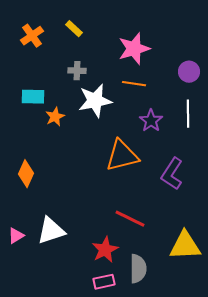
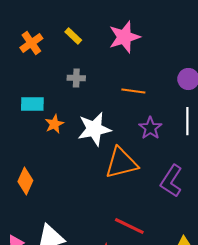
pink star: (134, 49) -> (124, 37), moved
white star: (95, 101) -> (94, 129), moved

